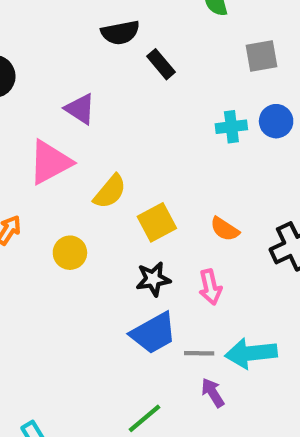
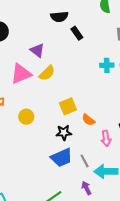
yellow semicircle: (110, 192) -> (47, 73), moved
orange semicircle: (225, 229) -> (88, 120), moved
pink arrow: (210, 287) -> (106, 138), moved
gray line: (199, 353) -> (85, 161), moved, turned 56

